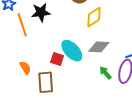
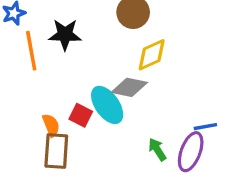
gray diamond: (99, 47) -> (129, 87), moved
orange semicircle: (25, 68) -> (51, 125), moved

